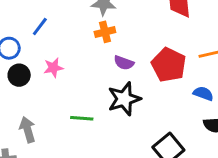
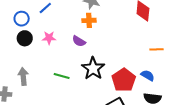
purple semicircle: (124, 63) -> (79, 41), moved
red pentagon: (169, 65) -> (124, 80), moved
black star: (124, 99) -> (93, 68), turned -30

